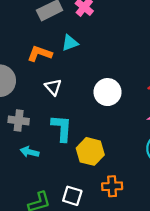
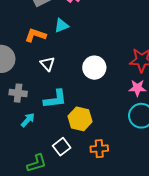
cyan L-shape: (62, 128) -> (55, 99), turned 80
cyan arrow: (29, 152) -> (28, 120), turned 119
white square: (72, 196) -> (62, 147), moved, turned 36

